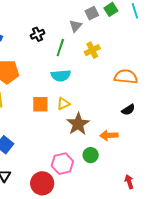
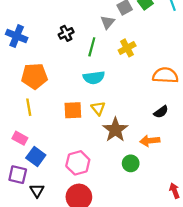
yellow triangle: (63, 104) -> (98, 108), turned -40
black semicircle: (128, 110) -> (161, 112), moved
pink hexagon: (62, 164) -> (78, 163), moved

